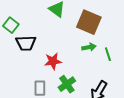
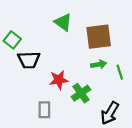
brown square: (89, 22) -> (99, 37), turned -30
green cross: (67, 84) -> (81, 93), moved

